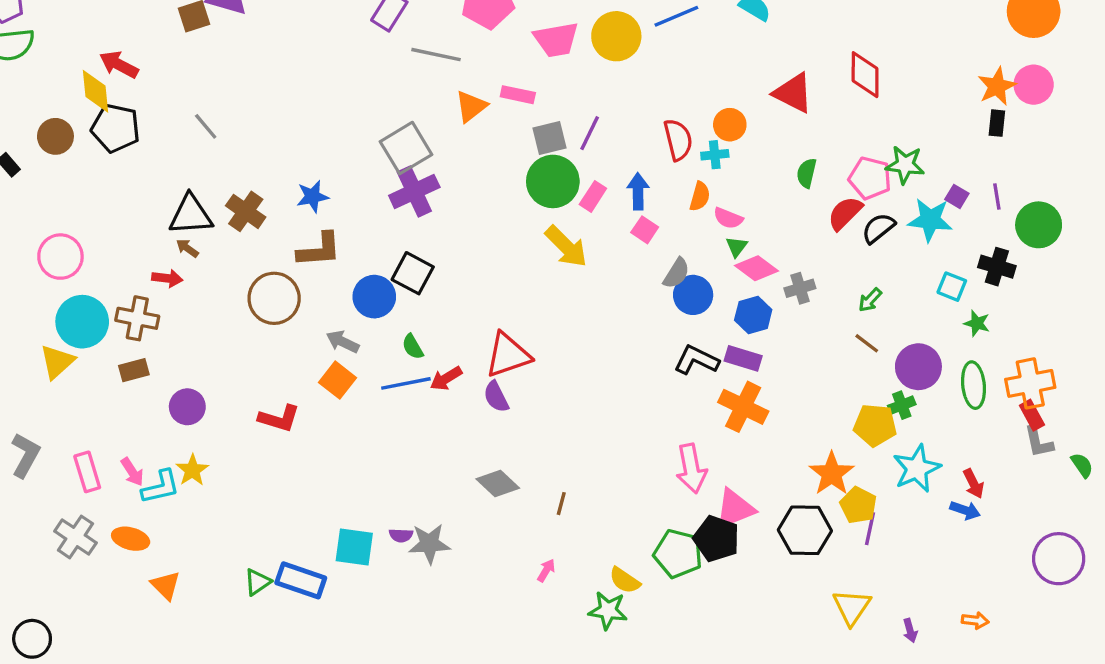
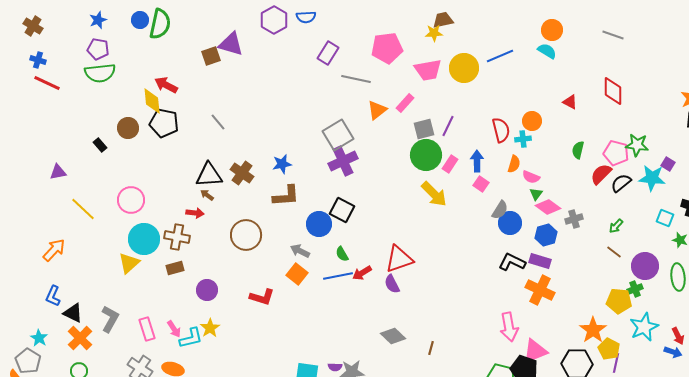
red triangle: (793, 93) -> (570, 102), size x0.6
pink rectangle: (518, 95) -> (405, 103), turned -60
brown circle: (274, 298) -> (246, 235), moved

